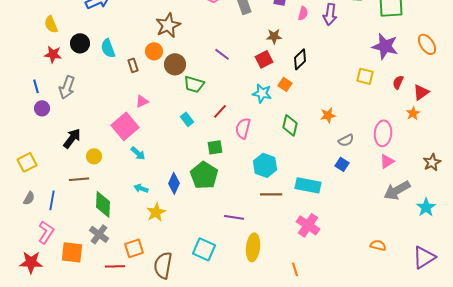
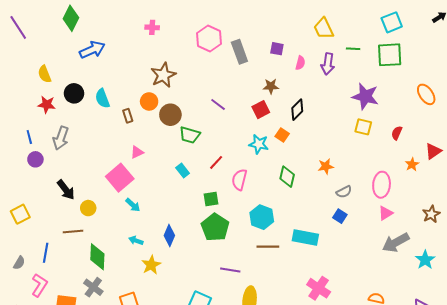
purple star: (385, 46) -> (365, 96), moved
red triangle: (421, 92) -> (433, 151), moved
black arrow: (72, 138) -> (66, 190), turned 105
green pentagon: (204, 175) -> (215, 227), moved
gray semicircle: (29, 198) -> (19, 263), moved
pink cross: (308, 225) -> (319, 288), moved

